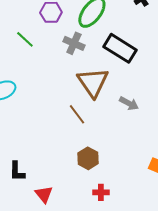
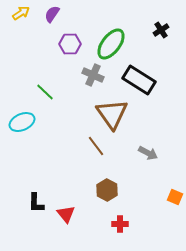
green line: (25, 39) -> (45, 92), moved
gray arrow: (129, 103) -> (148, 153), moved
red triangle: (44, 194) -> (66, 214), moved

